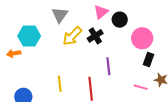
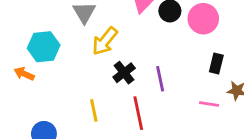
black cross: (95, 36) -> (124, 73), moved
pink circle: (142, 38) -> (203, 19), moved
orange arrow: (14, 53) -> (24, 74), turned 40

